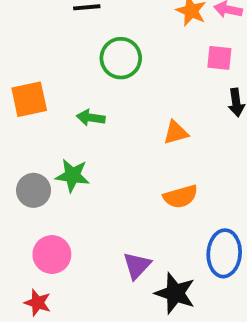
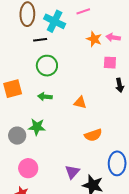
green circle: (121, 58) -> (47, 66), moved
orange triangle: (176, 133) -> (80, 103), moved, turned 32

